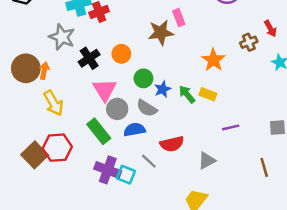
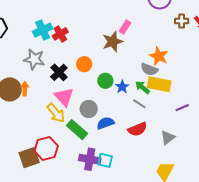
pink rectangle: (179, 18) -> (125, 27), turned 64
brown cross: (249, 42) -> (182, 21), moved, turned 32
pink triangle: (105, 90) -> (64, 97), moved
yellow rectangle: (208, 94) -> (159, 84), size x1.6
yellow arrow: (53, 103) -> (56, 113), moved
gray semicircle: (147, 108) -> (149, 69), moved
brown square: (35, 155) -> (29, 158), turned 35
gray line: (149, 161) -> (139, 104), moved

